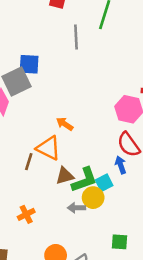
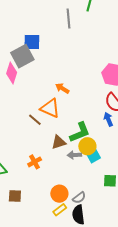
brown line: (29, 162) -> (35, 120), turned -64
brown triangle: (65, 176) -> (59, 142), moved
cyan square: (104, 183) -> (93, 156), moved

